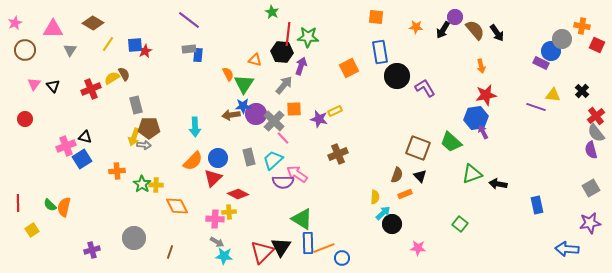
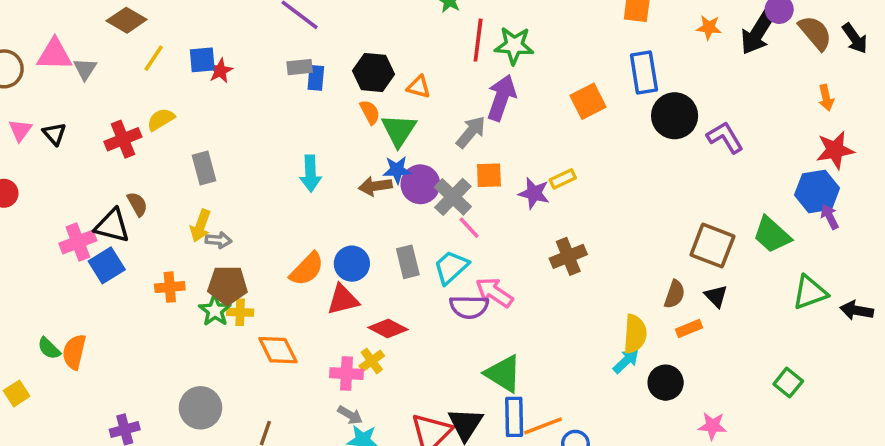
pink triangle: (53, 29) -> (54, 54), moved
black arrow: (443, 30) -> (758, 33), size x1.4
black hexagon: (282, 52) -> (374, 73), moved
purple arrow: (301, 66) -> (502, 98), size x1.4
brown semicircle: (124, 74) -> (137, 204), moved
cyan arrow: (195, 127) -> (310, 173), moved
brown pentagon: (149, 128) -> (227, 285), moved
black triangle: (85, 137) -> (112, 226), size x1.5
red triangle: (213, 178) -> (343, 300), turned 30
yellow semicircle: (375, 197) -> (635, 334), size x1.5
yellow cross: (229, 212) -> (372, 361), turned -32
cyan arrow: (383, 213) -> (626, 361), moved

